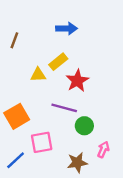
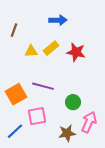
yellow triangle: (38, 75) -> (31, 51), moved
red star: (77, 81) -> (76, 52), moved, turned -30
purple line: (64, 108) -> (43, 86), moved
pink arrow: (103, 149) -> (89, 122), size x1.5

